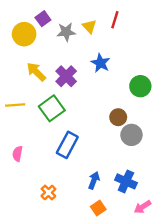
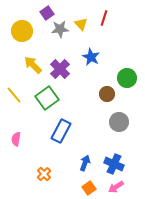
purple square: (43, 19) -> (47, 13), moved
yellow line: (15, 105) -> (14, 95), turned 54
brown circle: (118, 117) -> (107, 94), moved
pink arrow: (143, 207) -> (116, 187), moved

